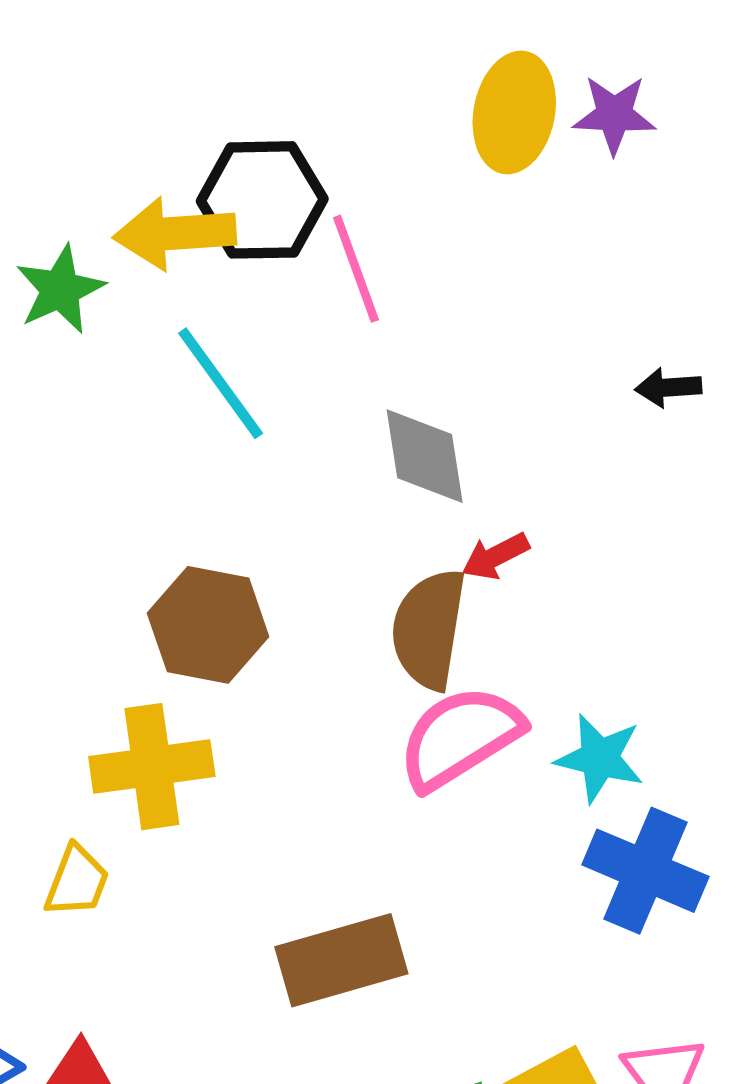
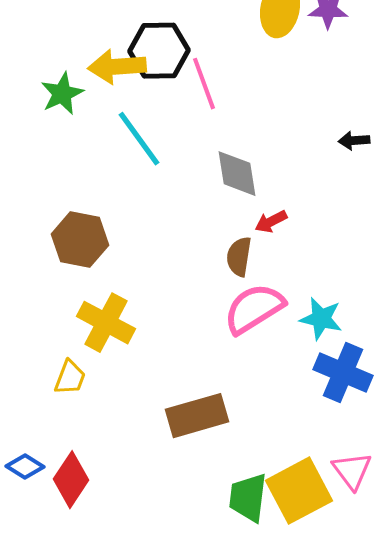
brown hexagon: (208, 625) -> (80, 240), moved
brown semicircle: (429, 629) -> (239, 257), size x0.7
yellow cross: (152, 767) -> (106, 323), turned 36

